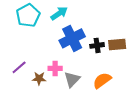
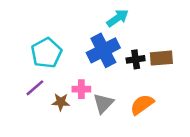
cyan arrow: (59, 13) -> (117, 18), moved
cyan pentagon: (28, 15) -> (46, 53), moved

